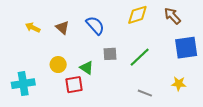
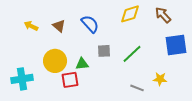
yellow circle: (58, 65) -> (55, 61), size x1.5
green triangle: (87, 68) -> (82, 64), turned -40
yellow star: (179, 84) -> (160, 79), moved

